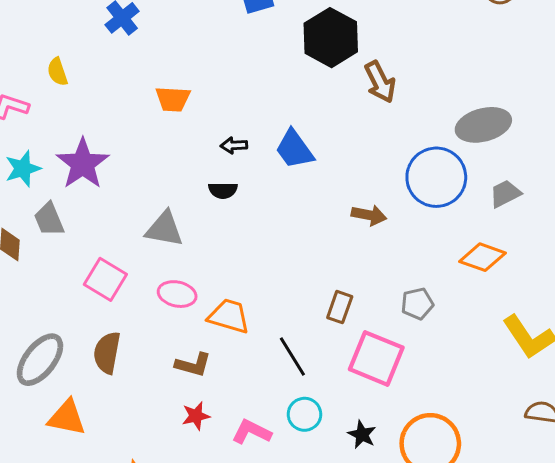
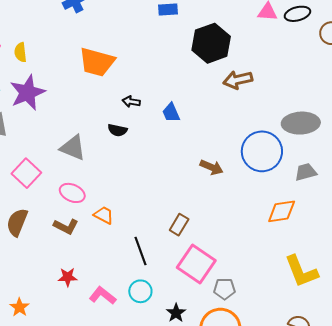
yellow semicircle: (57, 72) -> (20, 52), moved
brown arrow: (380, 82) -> (238, 80), turned 92
orange trapezoid: (173, 99) -> (97, 62), size x1.5
blue trapezoid: (294, 149) -> (171, 113), size x0.7
orange diamond: (483, 257) -> (282, 211), turned -40
gray pentagon: (417, 304) -> (224, 289), moved
orange trapezoid: (229, 316) -> (104, 215), size x0.7
brown L-shape: (193, 365) -> (66, 226), moved

